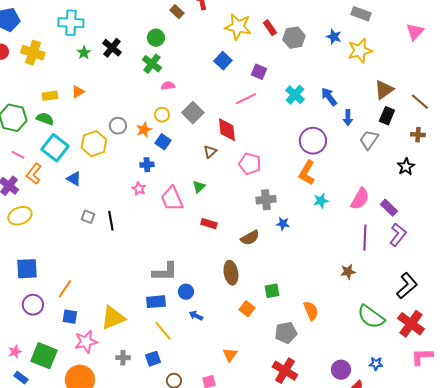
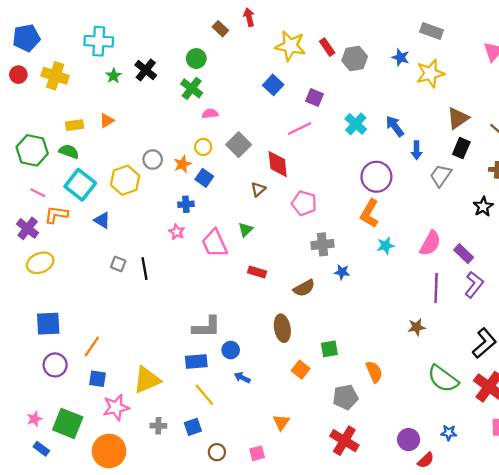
orange L-shape: (34, 174) -> (56, 215), turned 60

